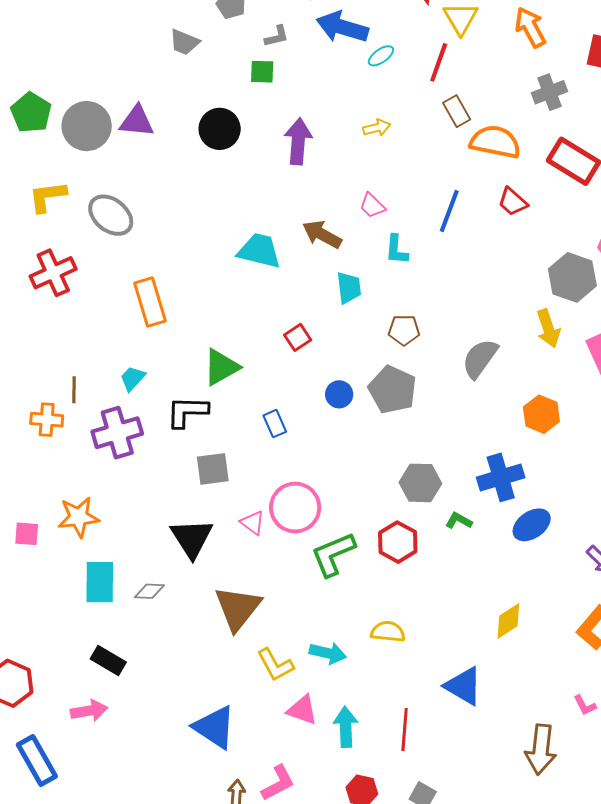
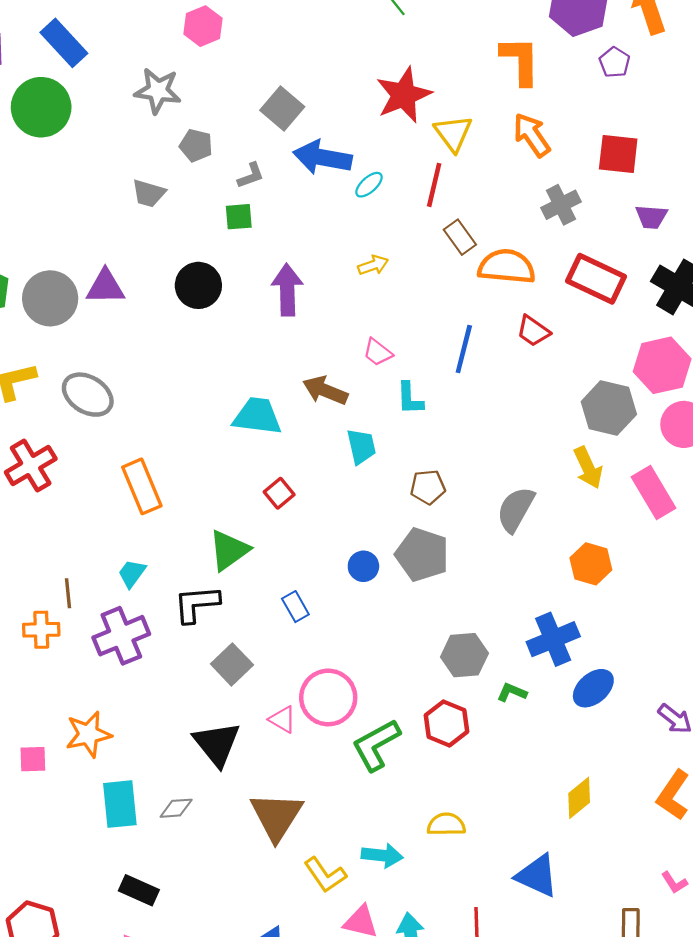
red square: (298, 337) -> (279, 493), moved
gray square: (213, 469) -> (232, 664), turned -30

